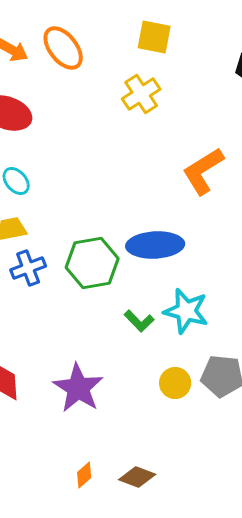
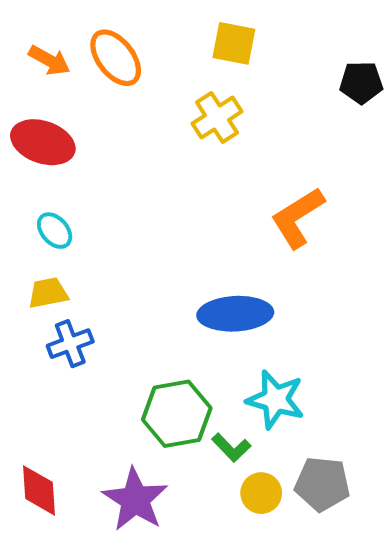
green hexagon: (92, 263) -> (177, 414), moved
green L-shape: (139, 321) -> (231, 448), moved

